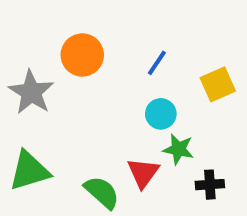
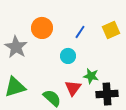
yellow square: (218, 84) -> (111, 30), moved
cyan circle: (161, 114) -> (68, 56), moved
black cross: (210, 185) -> (107, 94), size x1.5

